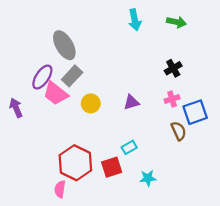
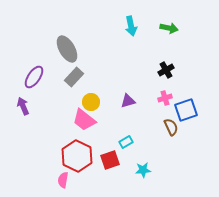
purple ellipse: (42, 77) -> (34, 77), moved
pink trapezoid: (56, 94) -> (84, 120), moved

